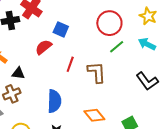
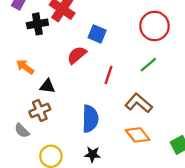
green line: (117, 47) -> (148, 65), moved
brown L-shape: (97, 72) -> (139, 103), moved, turned -45

